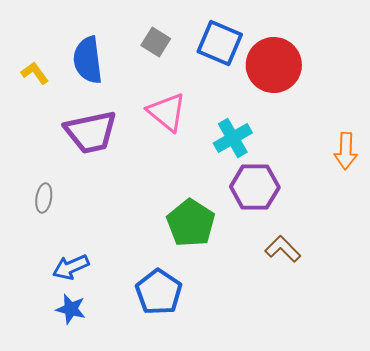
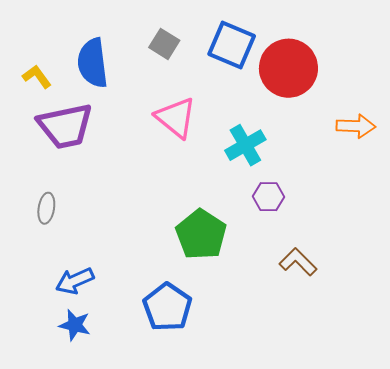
purple trapezoid: (91, 132) -> (65, 126), moved
orange arrow: (346, 151) -> (356, 126), moved, turned -90
purple hexagon: (255, 187) -> (268, 197), size x0.6

